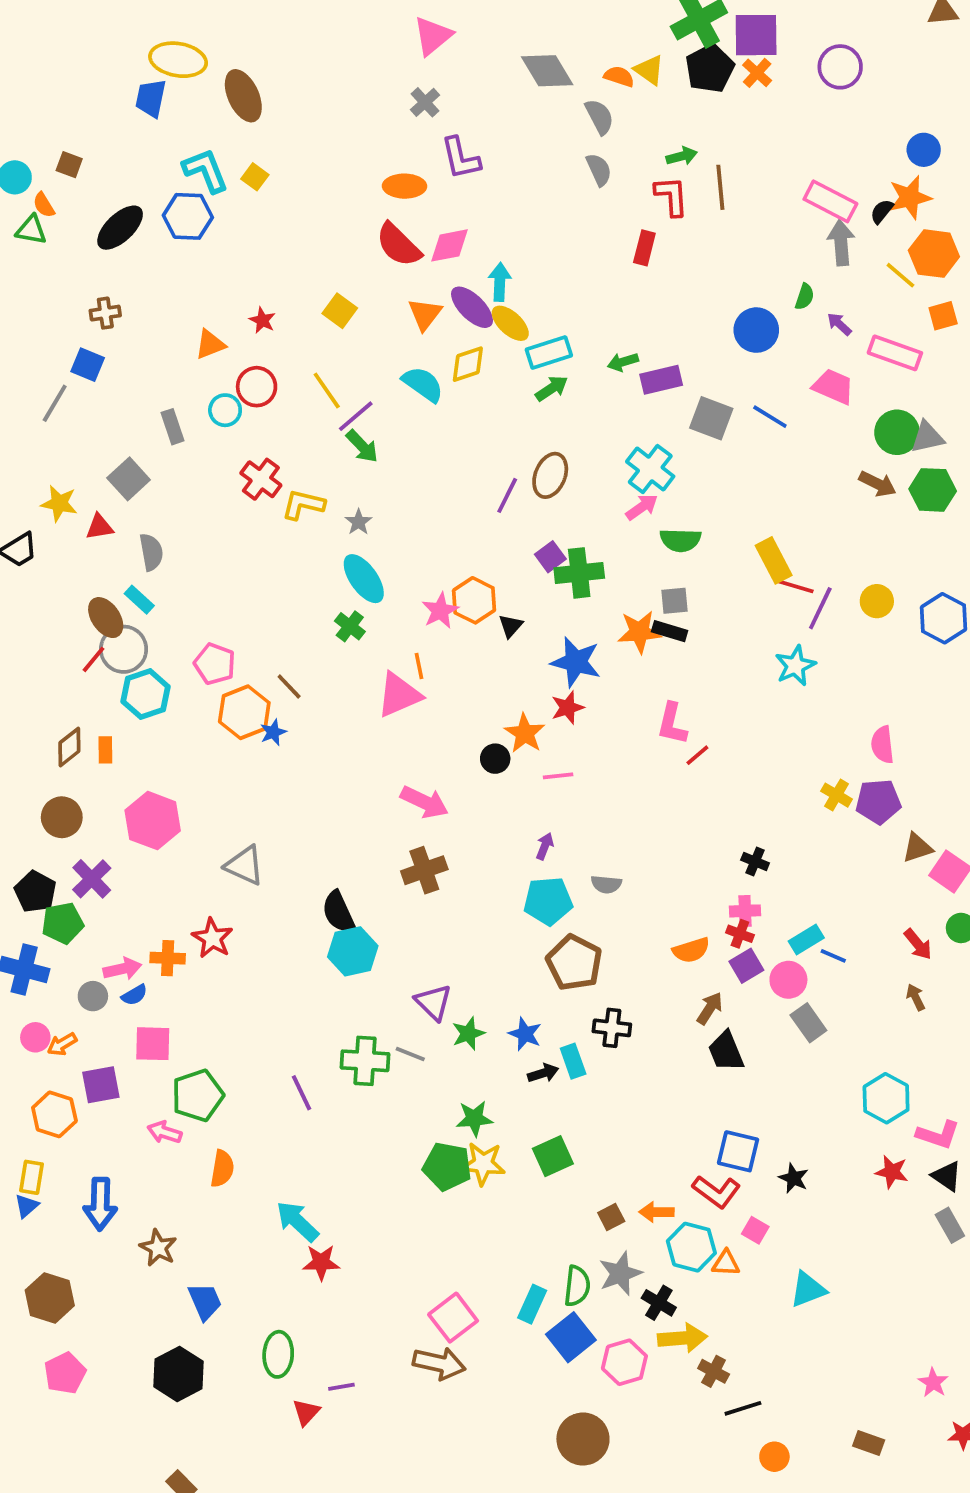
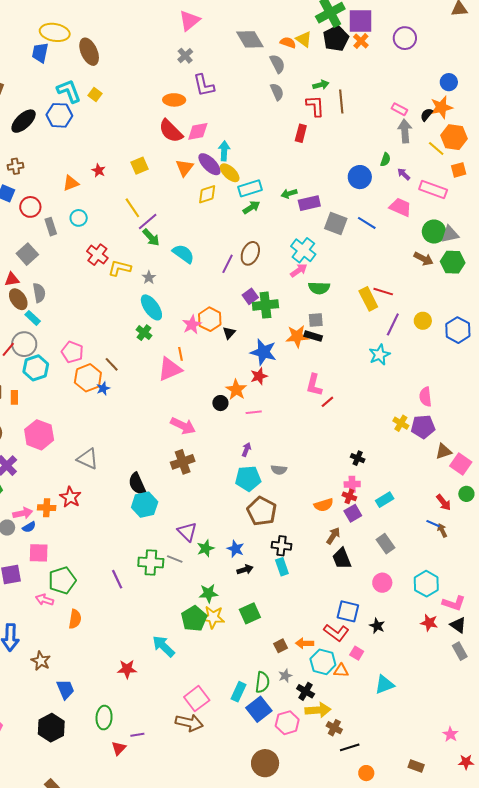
pink rectangle: (830, 201) -> (399, 109), size x0.6
yellow square: (340, 311) -> (139, 166), turned 30
cyan semicircle: (423, 384) -> (183, 254), moved
red circle: (257, 387) -> (30, 207), moved
red line: (795, 586) -> (383, 292), moved
brown ellipse: (106, 618) -> (18, 299), moved
blue line: (833, 956) -> (433, 524), moved
pink circle: (788, 980) -> (382, 583), moved
cyan rectangle: (573, 1061) -> (282, 567), moved
green pentagon: (447, 1166) -> (194, 619), turned 30
cyan arrow: (297, 1221) -> (164, 646), moved
gray star: (620, 1274) -> (285, 676), size x0.6

